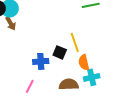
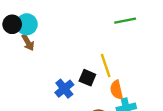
blue cross: (41, 61) -> (64, 89), turned -35

